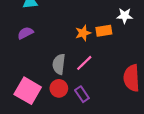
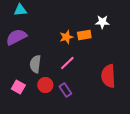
purple semicircle: (25, 33) -> (16, 37), size x1.5
gray semicircle: (59, 64) -> (35, 64), moved
pink square: (28, 91) -> (18, 87), size x0.6

